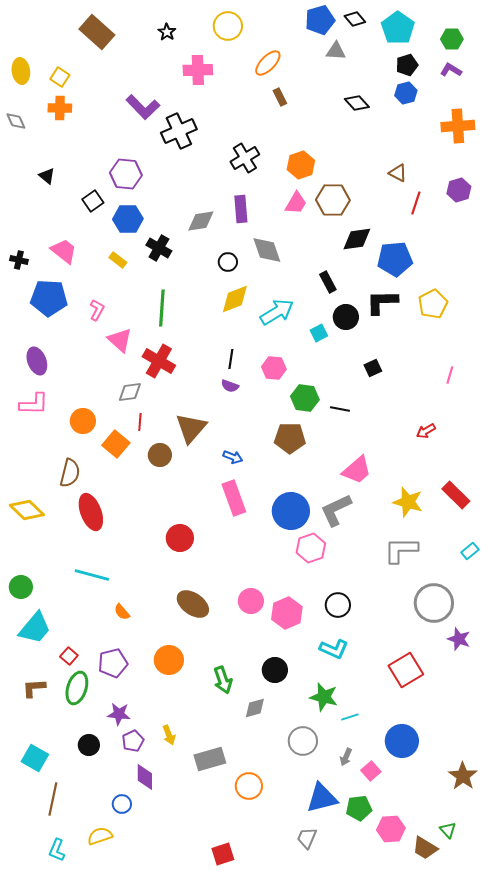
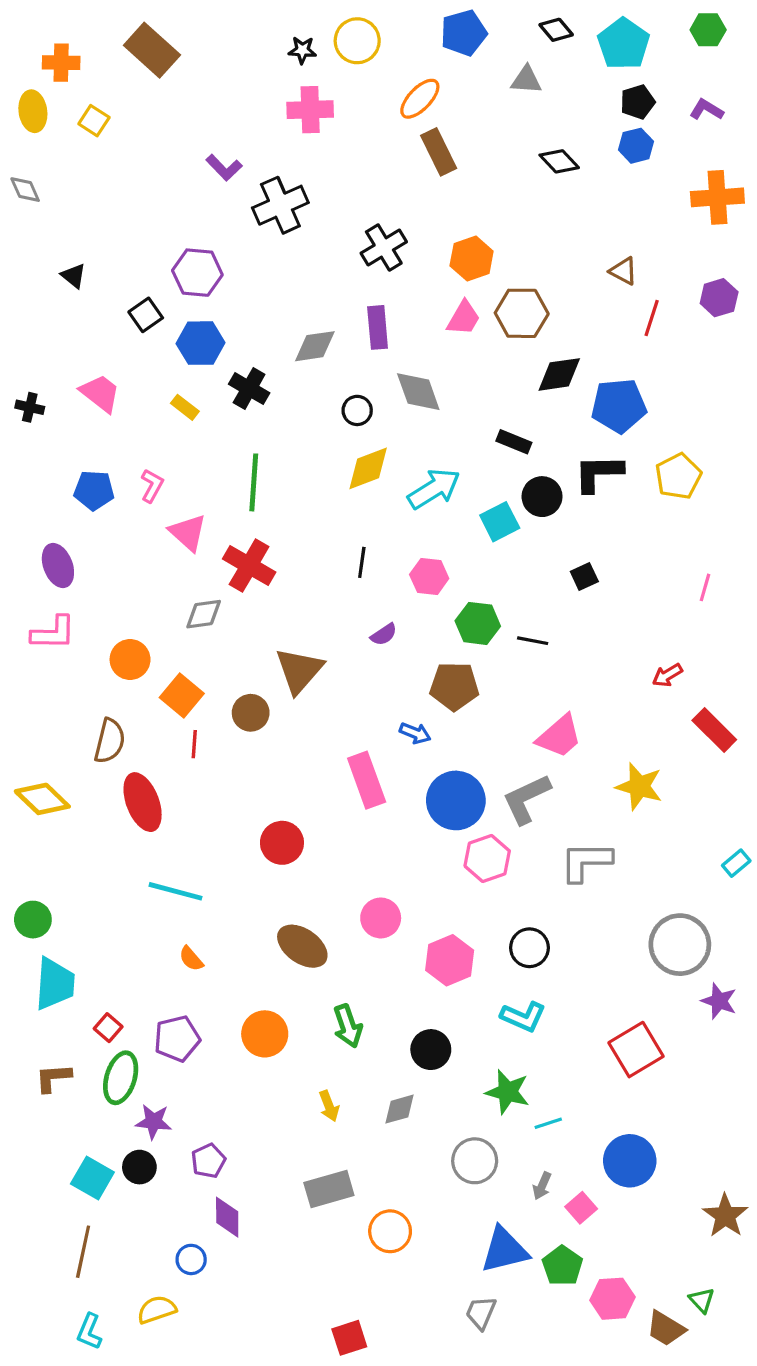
blue pentagon: (320, 20) -> (464, 33), moved
black star: (167, 32) -> (302, 50), moved, turned -30
green hexagon: (452, 39) -> (708, 30), moved
brown rectangle: (280, 97) -> (439, 152), size x1.6
purple L-shape: (143, 107) -> (224, 168), size x0.7
orange cross: (60, 108) -> (61, 63), moved
black rectangle: (328, 282) -> (514, 442), turned -40
blue pentagon: (49, 298) -> (94, 490), moved, size x0.7
cyan square: (319, 333) -> (500, 522), size x1.4
purple semicircle: (230, 386) -> (384, 634), moved, turned -54
red line: (140, 422) -> (194, 744), moved
blue arrow: (233, 457) -> (415, 733), moved
red rectangle: (456, 495) -> (714, 730), moved
gray L-shape: (401, 550) -> (586, 862), moved
cyan line: (92, 575) -> (175, 891), moved
pink circle: (251, 601) -> (381, 918), moved
cyan trapezoid: (35, 628) -> (55, 984), turned -36
green arrow: (223, 680) -> (348, 1026), moved
purple star: (119, 714) -> (154, 1122), moved
yellow arrow: (169, 735) -> (329, 1106), moved
cyan square: (35, 758) -> (92, 1178), moved
green pentagon: (359, 808) -> (562, 1266), turned -30

